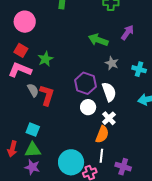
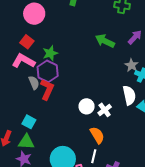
gray star: (112, 63) -> (132, 65), moved
purple hexagon: (85, 83) -> (48, 71), moved
white semicircle: (109, 92) -> (129, 95), moved
white cross: (109, 118) -> (105, 110), moved
orange semicircle: (102, 134) -> (97, 135), turned -60

